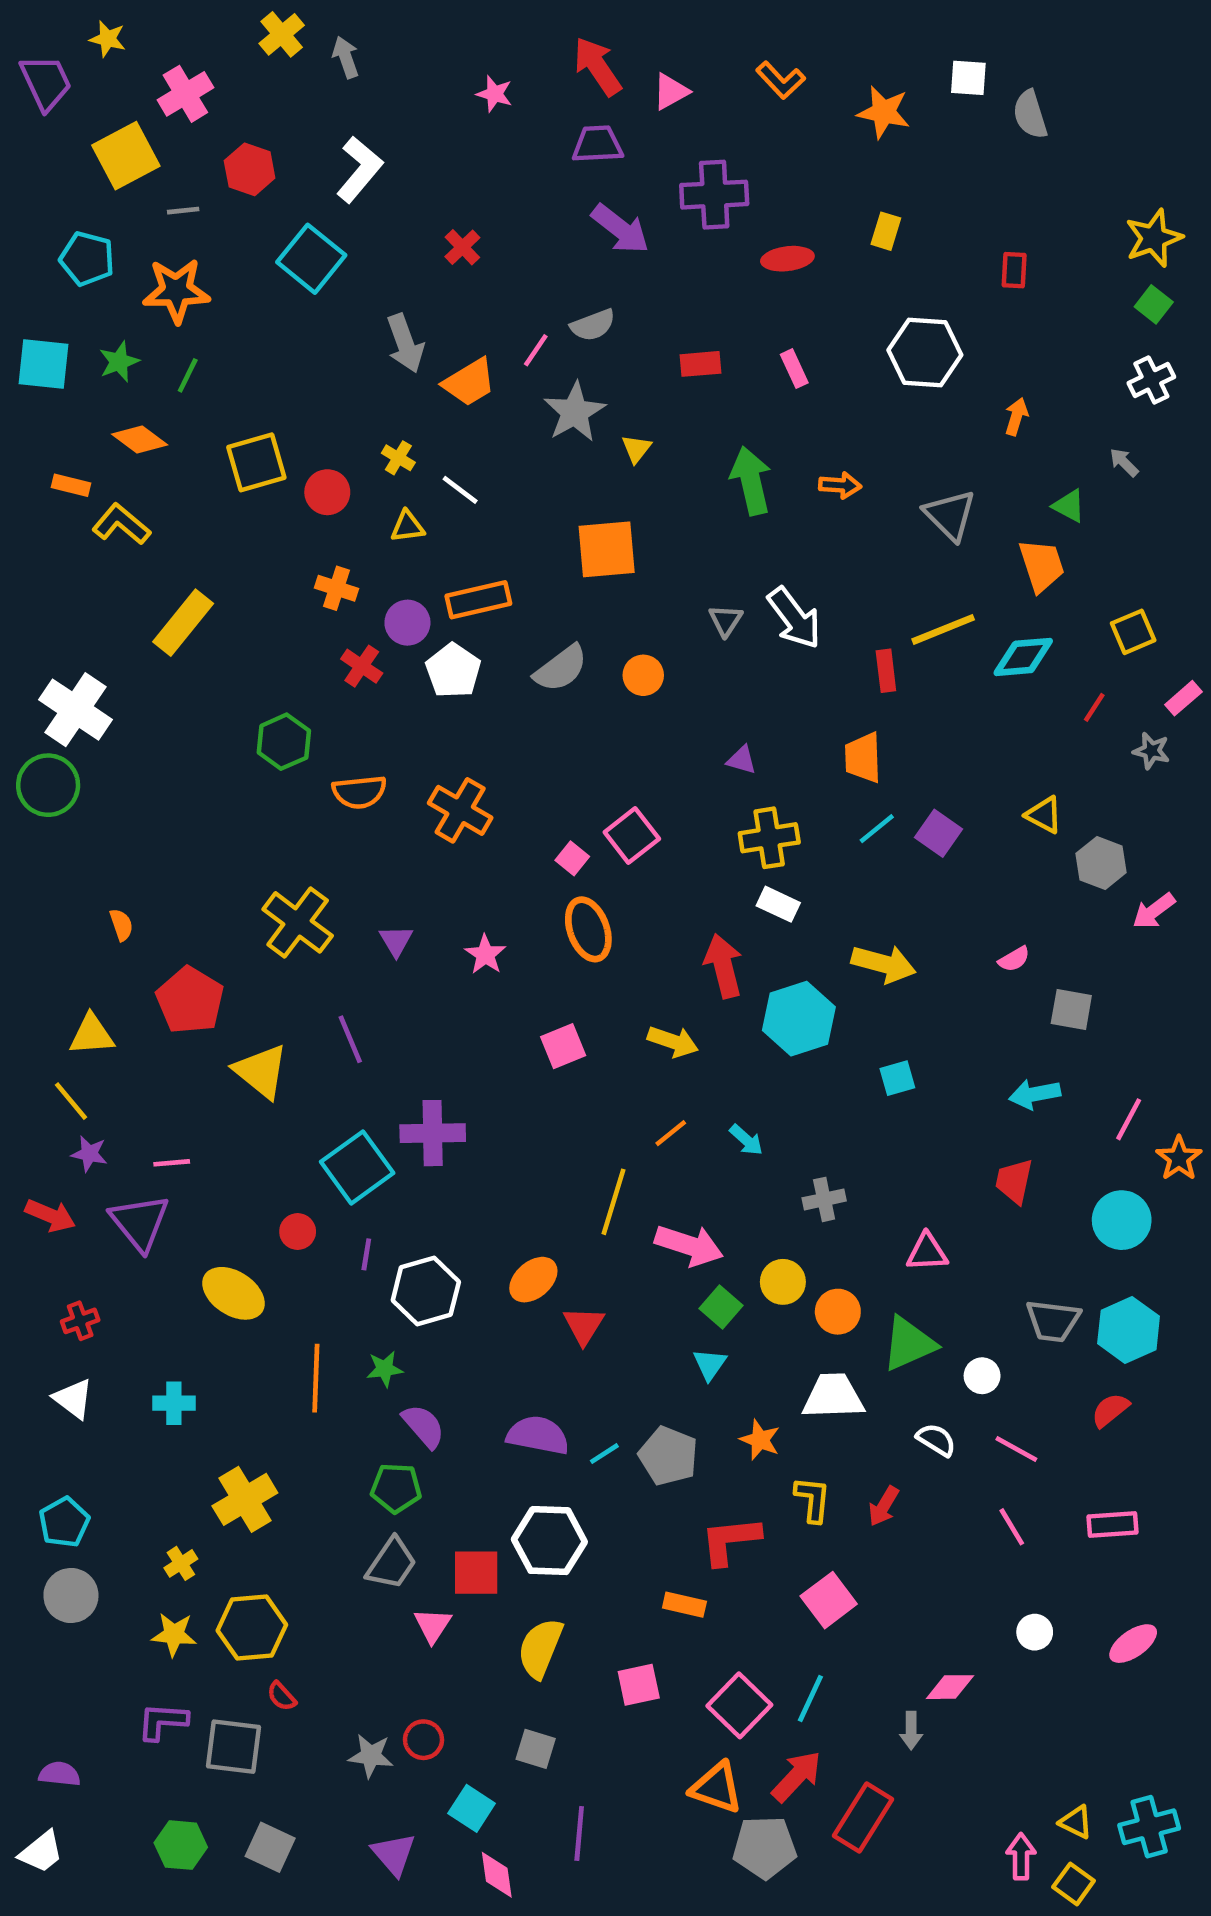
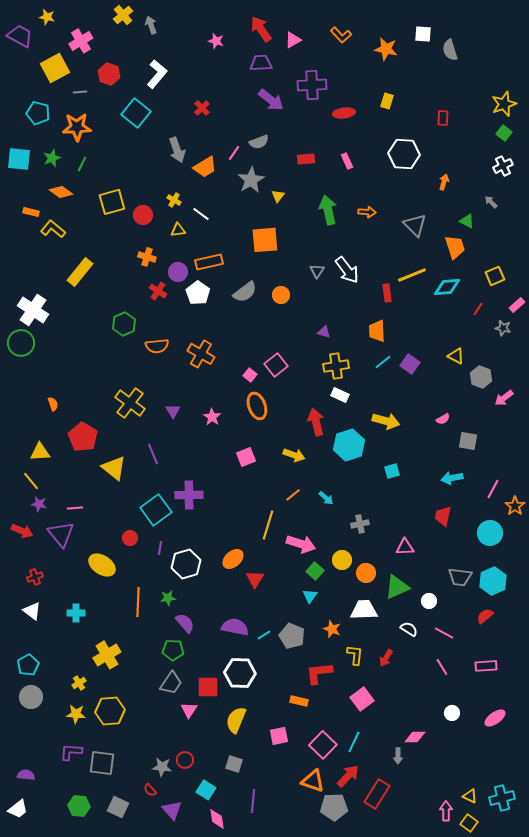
purple trapezoid: (46, 82) -> (20, 36), turned -36
red semicircle: (282, 1696) -> (150, 790), moved

